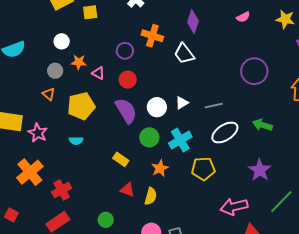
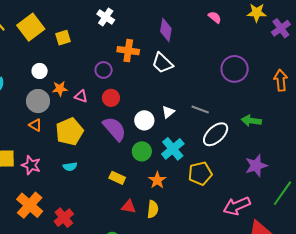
pink semicircle: (243, 17) -> (215, 17), turned -104
gray circle: (55, 71) -> (38, 101), size x1.5
gray line: (214, 106) -> (200, 109), turned 42
purple star: (260, 170) -> (256, 166), turned 30

